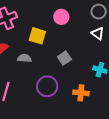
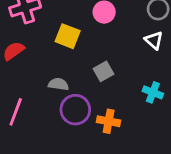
gray semicircle: (24, 58) -> (58, 84), moved
orange cross: (81, 93) -> (109, 121), moved

